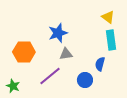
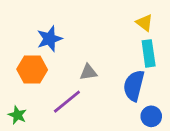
blue star: (58, 33) -> (50, 39), moved
blue semicircle: (100, 64) -> (134, 86), size x1.6
blue circle: (85, 80) -> (151, 116), moved

